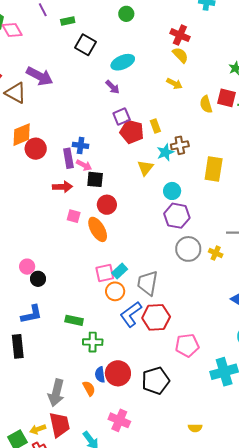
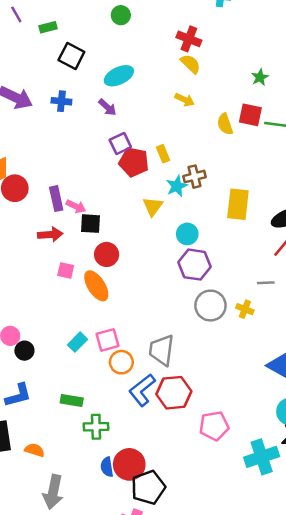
blue cross: (81, 145) -> (61, 101), moved
cyan rectangle: (120, 271) -> (78, 342), moved
black pentagon: (156, 381) -> (148, 487), moved
orange semicircle: (89, 388) -> (35, 450), moved, turned -42

